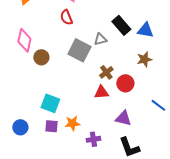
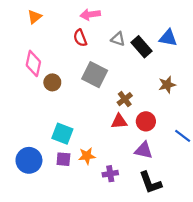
blue triangle: (145, 30) -> (168, 38), moved
gray triangle: (100, 39) -> (118, 39), moved, turned 32
red circle: (125, 83) -> (146, 121), moved
blue circle: (20, 127) -> (29, 160), size x1.5

